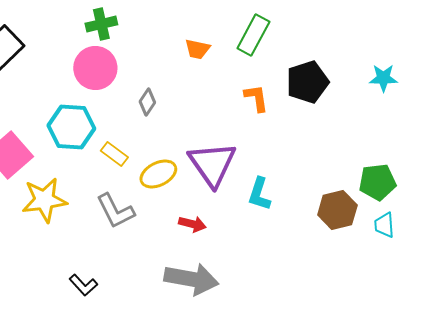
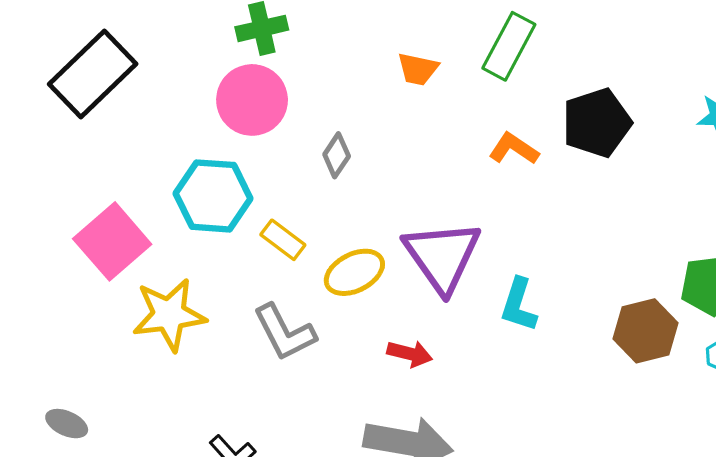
orange L-shape: (256, 98) -> (514, 149), turned -48

